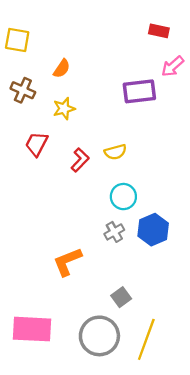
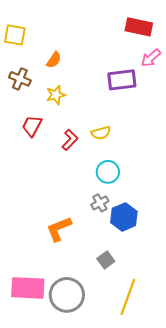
red rectangle: (159, 31) -> (139, 27), size x1.5
blue hexagon: (153, 230) -> (124, 217), moved
gray circle: (99, 336) -> (67, 295), moved

